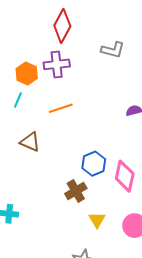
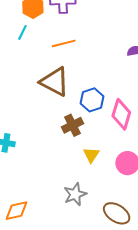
brown triangle: (30, 142) -> (55, 82), moved, size x1.5

